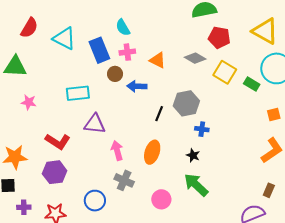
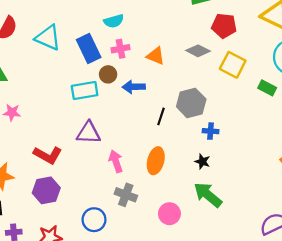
cyan semicircle: (123, 27) -> (114, 21), turned -72
green rectangle: (252, 84) -> (267, 88), moved
cyan rectangle: (78, 93) -> (85, 91), moved

